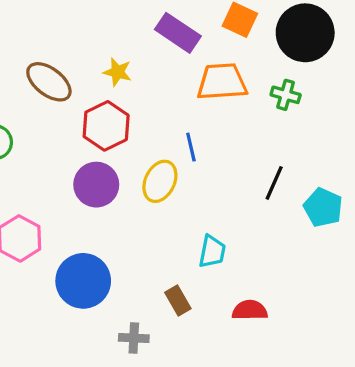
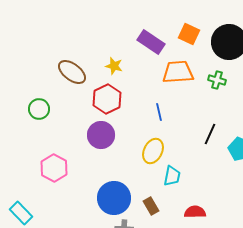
yellow ellipse: (160, 181) -> (153, 151), moved
blue circle: (83, 281) -> (114, 198), moved

